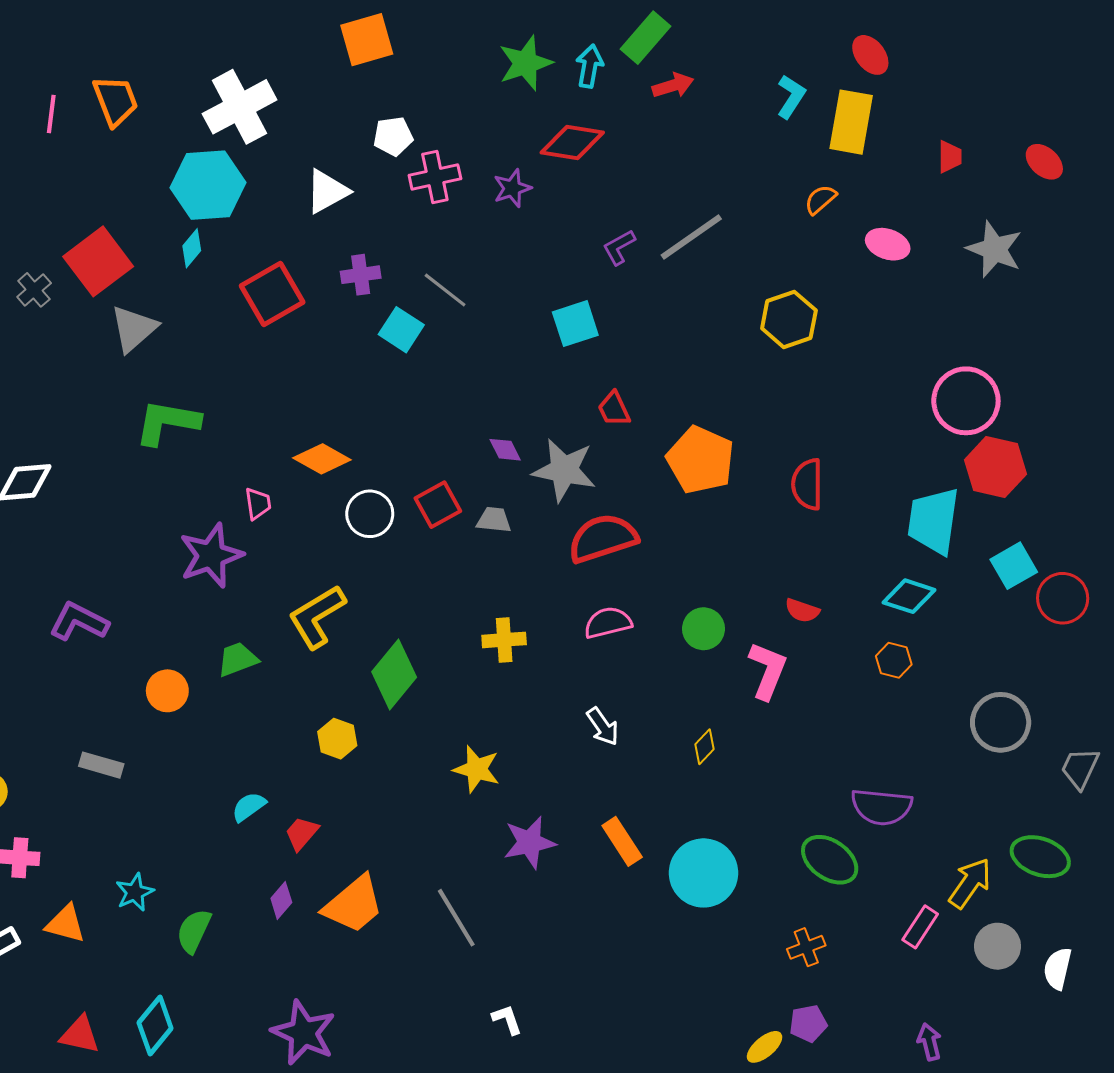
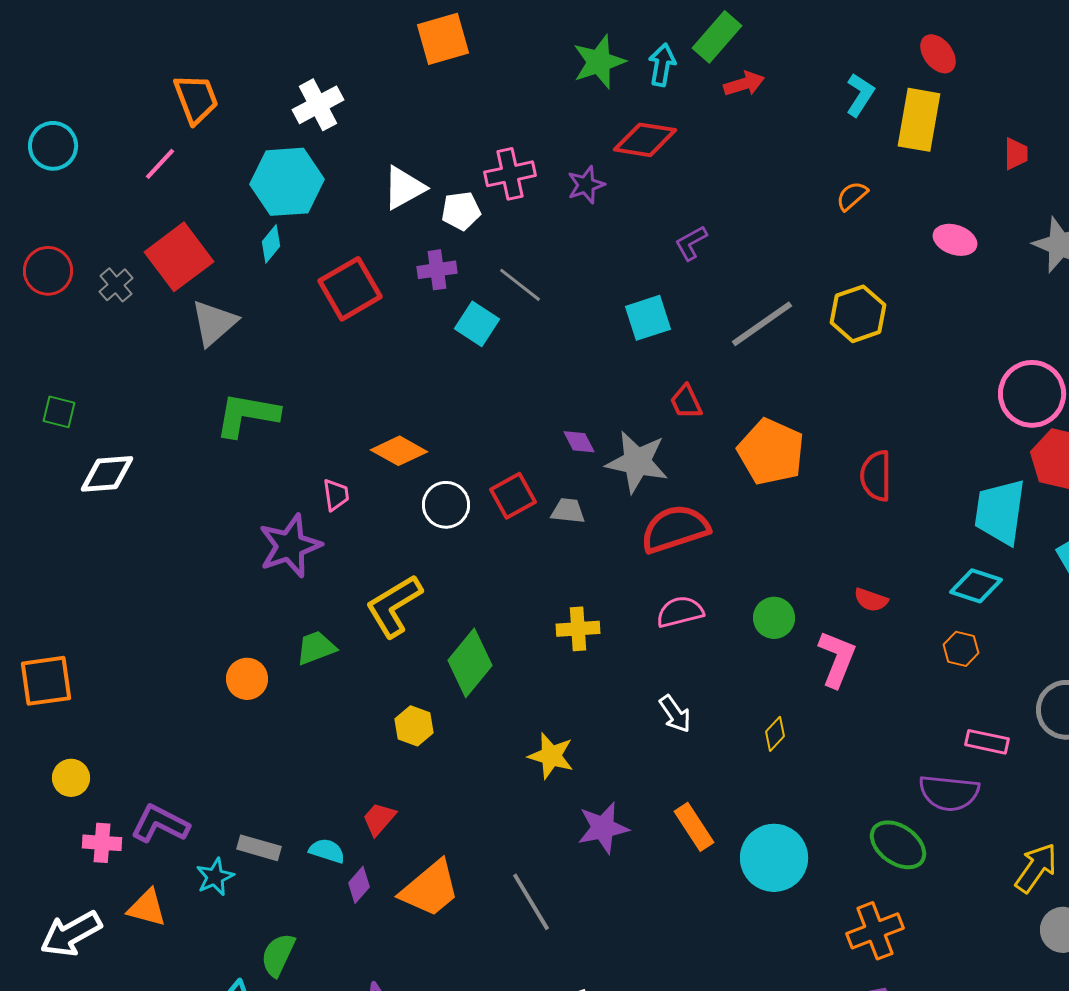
white cross: (240, 107) -> (318, 105), size x0.7
pink line: (51, 114) -> (160, 164), moved, turned 36
white pentagon: (393, 136) -> (461, 211), moved
orange semicircle: (820, 199) -> (852, 196), moved
gray line: (691, 237) -> (762, 324), moved
purple L-shape: (79, 622) -> (160, 824), moved
gray rectangle: (101, 765) -> (259, 848), moved
cyan semicircle: (249, 807) -> (327, 851), moved, turned 54
pink rectangle: (920, 927) -> (987, 742), moved, turned 69
green semicircle: (194, 931) -> (278, 955), moved
orange cross: (806, 947) -> (875, 931), size x1.5

